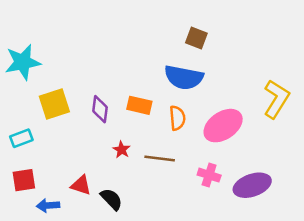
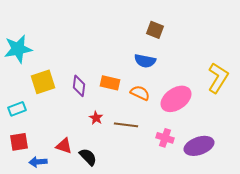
blue semicircle: (184, 77) -> (145, 61), size x0.7
orange semicircle: (177, 118) -> (140, 93), turned -60

